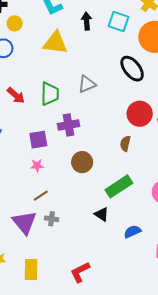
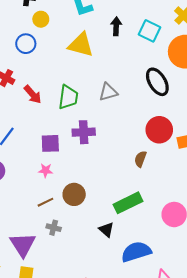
brown circle: (82, 162) -> (74, 194), moved
purple triangle: (24, 222) -> (23, 245), moved
blue semicircle: (132, 232) -> (136, 252), size x1.6

